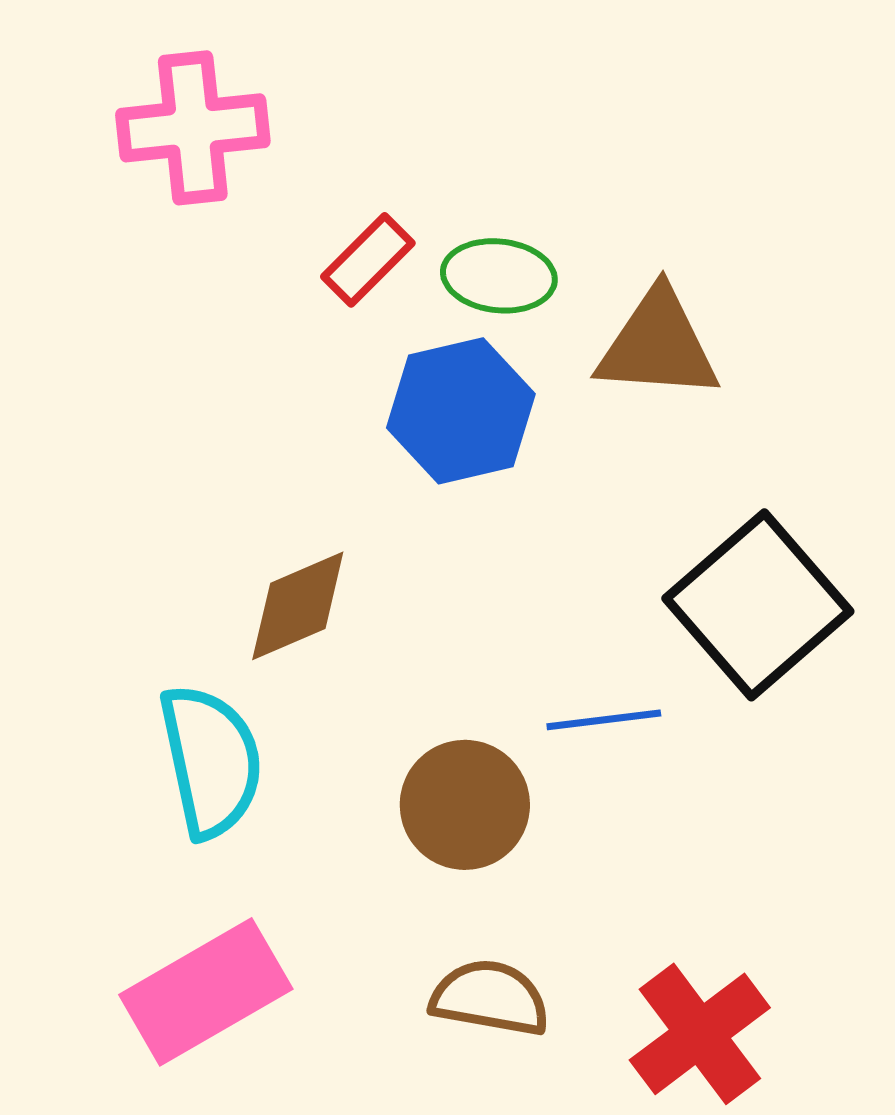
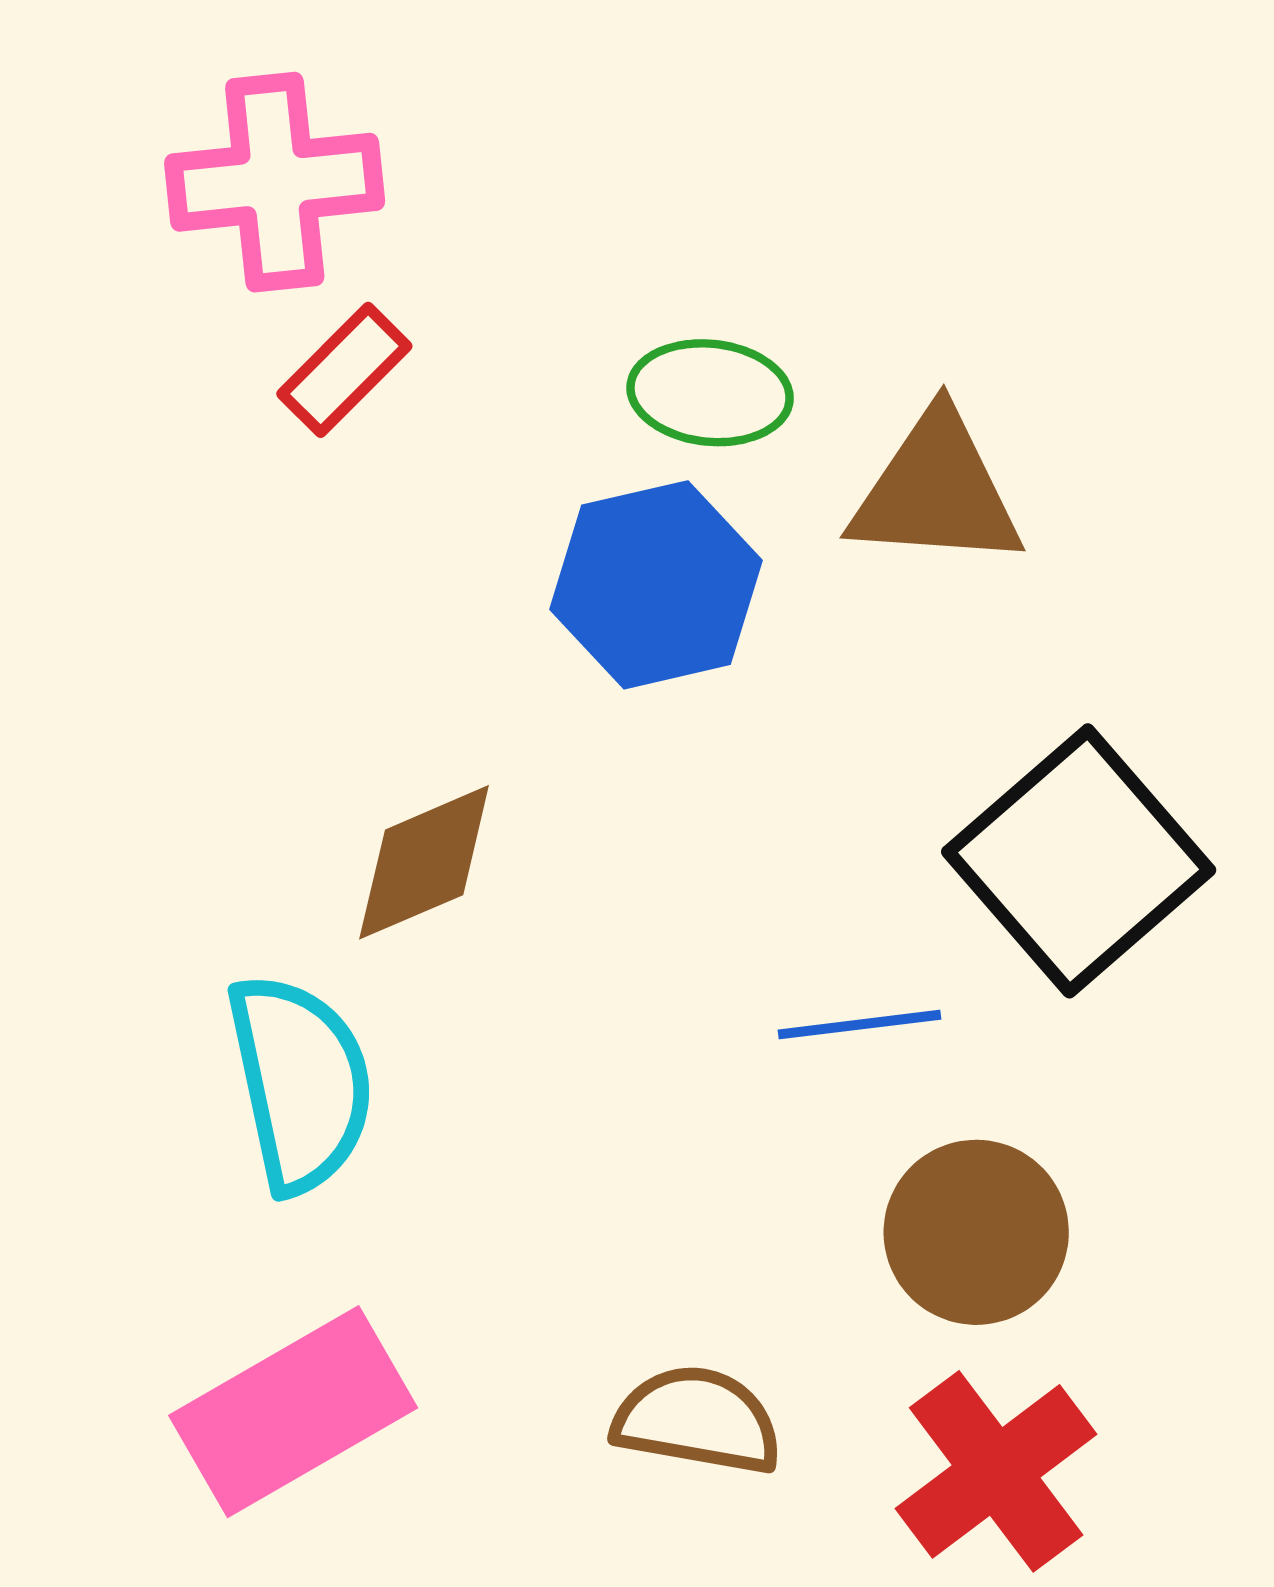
red rectangle: (368, 260) -> (344, 370), moved
brown circle: (465, 805) -> (976, 1232), moved

